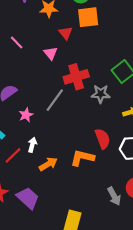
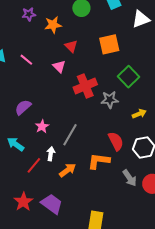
orange square: (88, 17) -> (109, 44), moved
gray line: (55, 100) -> (70, 135), moved
gray arrow: (114, 196) -> (130, 178), moved

